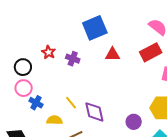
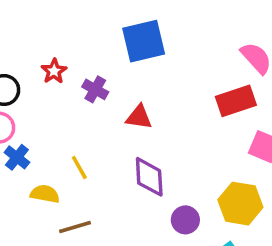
red triangle: (113, 54) -> (139, 117), moved
purple diamond: (94, 112) -> (149, 177), moved

